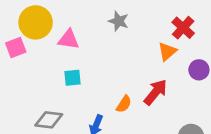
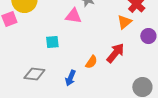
pink triangle: (69, 40) -> (73, 16), moved

